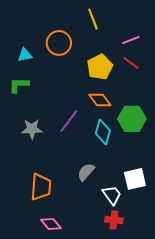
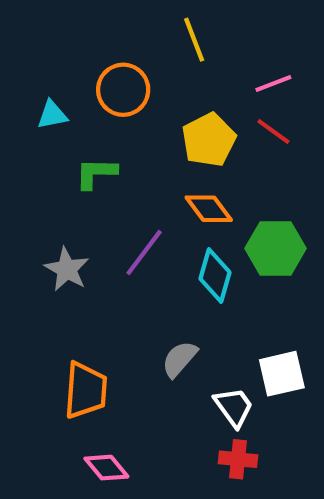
green L-shape: (19, 85) -> (96, 173), moved
gray star: (32, 129) -> (67, 269), turned 30

